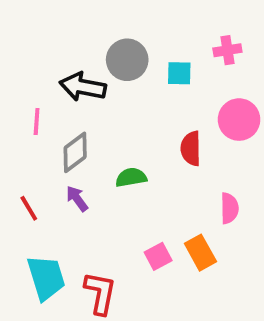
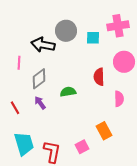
pink cross: (227, 50) -> (118, 26), size x1.5
pink semicircle: (229, 208) -> (119, 99), moved
pink square: (158, 256) -> (82, 147), moved

